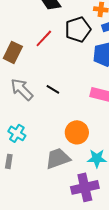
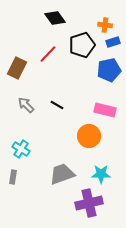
gray arrow: (22, 89) -> (26, 105), size x0.7
orange circle: (77, 132) -> (89, 136), moved

